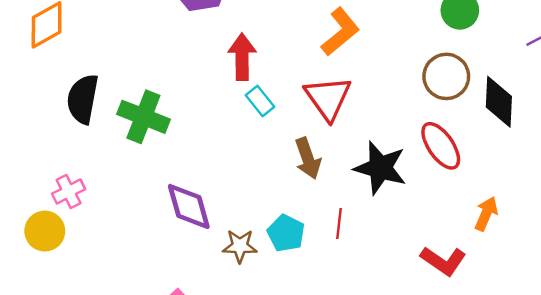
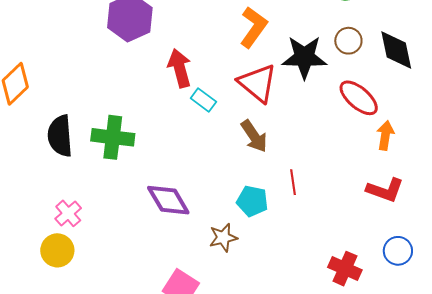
brown circle: (446, 76) -> (348, 41), size x0.7
black star: (380, 168) -> (304, 57), moved
orange arrow: (486, 214) -> (385, 135), moved
brown star: (240, 246) -> (223, 238), moved

